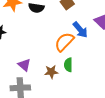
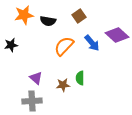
orange semicircle: (64, 42) -> (64, 46), moved

